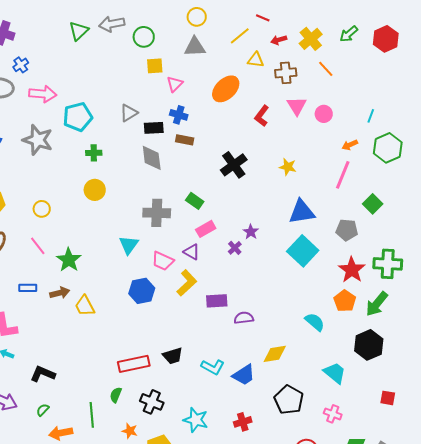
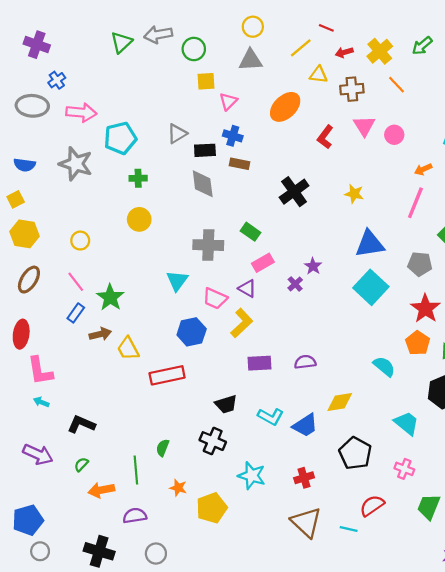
blue rectangle: (28, 288) -> (76, 313), moved, turned -54
purple rectangle: (217, 301) -> (259, 363), moved
red rectangle: (134, 364) -> (167, 375), moved
black cross: (152, 402) -> (213, 441), moved

